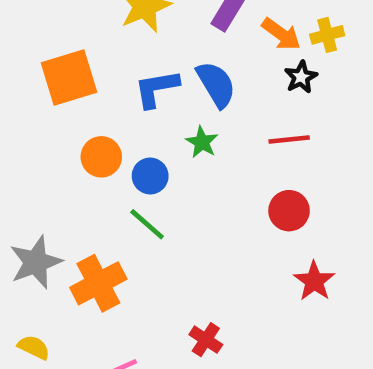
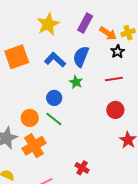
blue semicircle: (216, 84) -> (81, 57), turned -125
blue L-shape: (157, 88) -> (55, 60), turned 55
orange circle: (101, 157) -> (30, 118), moved

